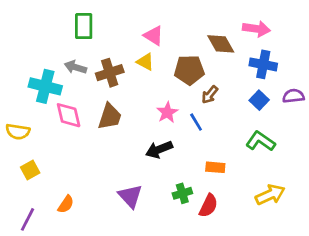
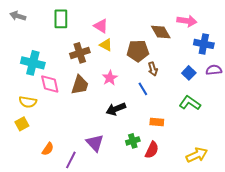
pink triangle: (154, 36) -> (101, 26), moved
blue cross: (263, 64) -> (204, 44), moved
gray arrow: (75, 67) -> (18, 16), moved
brown arrow: (210, 95) -> (153, 69), turned -56
pink star: (167, 112) -> (110, 78), moved
yellow semicircle: (18, 132) -> (28, 102), moved
yellow arrow: (270, 195) -> (197, 155), moved
purple line: (27, 219) -> (71, 160), moved

